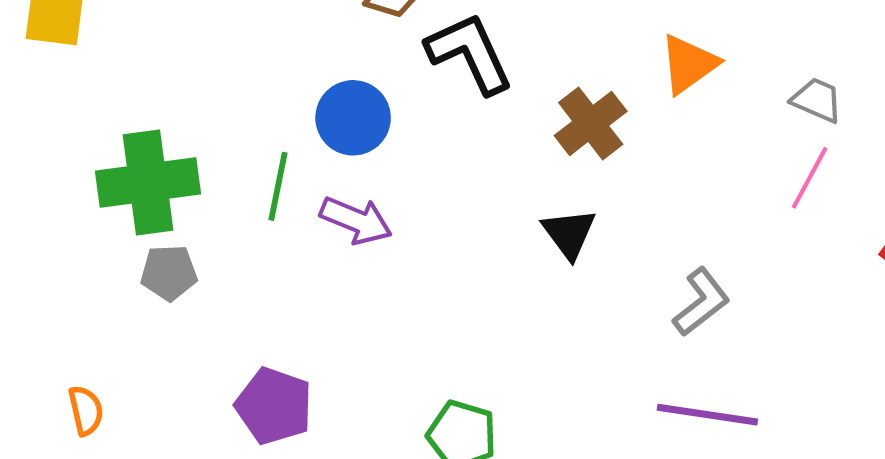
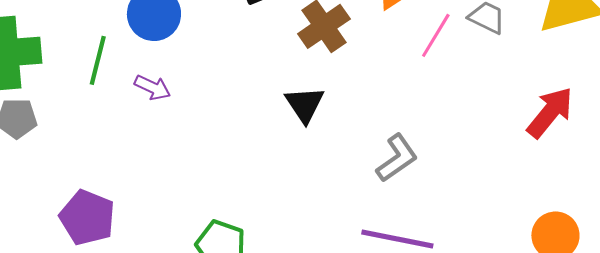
pink line: (810, 178) -> (436, 35), moved
purple arrow: (356, 220) -> (152, 88), size x0.7

